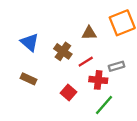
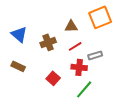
brown cross: (63, 51) -> (48, 42), turned 35
red line: (86, 62) -> (75, 46), moved

